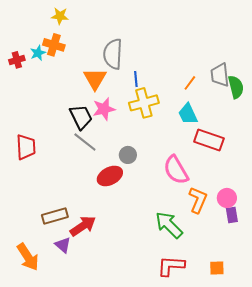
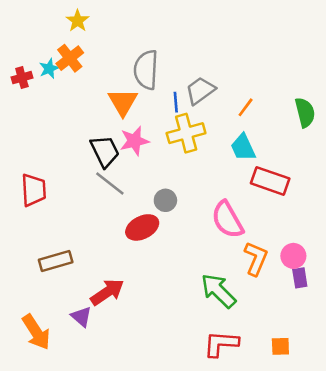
yellow star: (60, 16) -> (78, 21), turned 30
orange cross: (54, 45) -> (70, 58), turned 35
gray trapezoid: (220, 75) -> (200, 90), moved, turned 60
brown rectangle: (55, 216) -> (56, 261), moved

